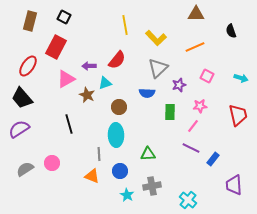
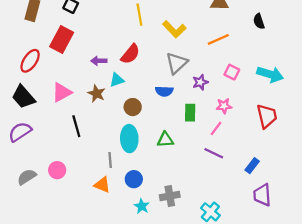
cyan arrow: (241, 78) -> (270, 74), size x1.6
pink triangle: (66, 79) -> (62, 92), moved
green triangle: (148, 154) -> (165, 140), moved
blue rectangle: (213, 159) -> (252, 166), moved

